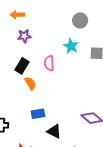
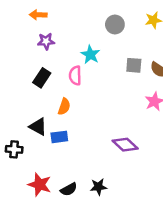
cyan star: (71, 46) -> (90, 55), moved
orange semicircle: (30, 83) -> (64, 107), moved, turned 48
black triangle: (54, 131) -> (38, 127), moved

